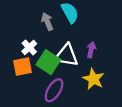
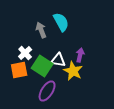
white triangle: (66, 55) -> (58, 60), size x0.7
yellow star: (93, 79) -> (73, 71), moved

